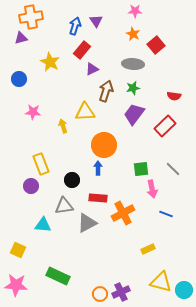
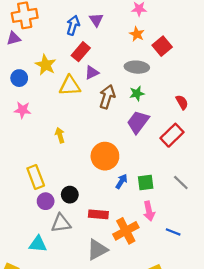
blue circle: (19, 79) -> (19, 78), moved
red semicircle: (174, 96) -> (182, 102), turned -128
pink star: (33, 112) -> (22, 110), moved
yellow triangle: (85, 112) -> (70, 86), moved
blue arrow: (98, 168) -> (121, 181), moved, turned 32
purple circle: (31, 186) -> (46, 201), moved
pink arrow: (152, 189) -> (149, 211), moved
gray triangle: (87, 223) -> (97, 250), moved

